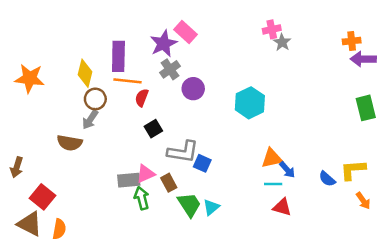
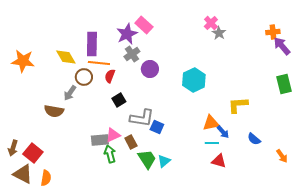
pink cross: (272, 29) -> (211, 23), turned -32
purple arrow: (363, 59) -> (282, 46), turned 48
yellow diamond: (85, 73) -> (66, 57), turned -45
brown circle: (95, 99) -> (84, 77), moved
brown arrow: (17, 167) -> (13, 148), moved
yellow L-shape: (353, 170) -> (238, 105), moved

